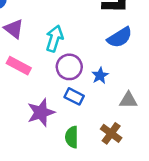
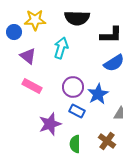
cyan arrow: (54, 39) -> (61, 48), moved
blue star: (100, 76) -> (98, 94), size x1.5

